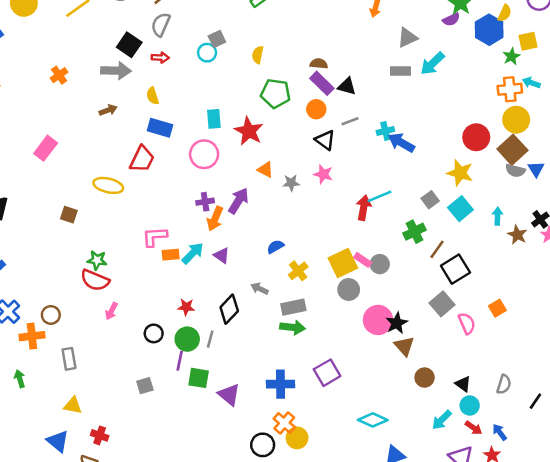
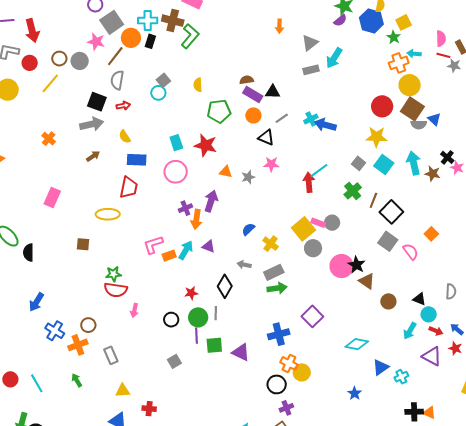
cyan arrow: (498, 216) -> (414, 163), size x1.6

